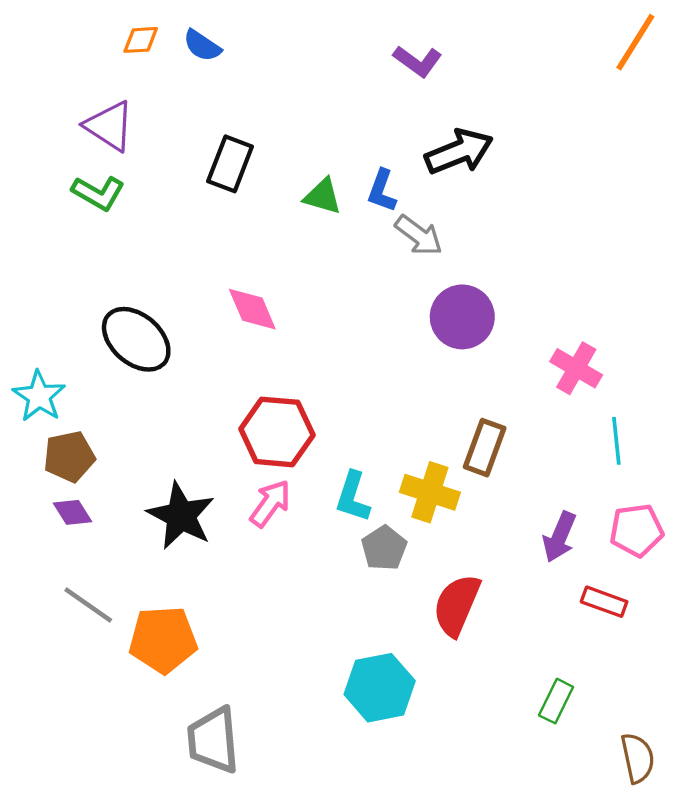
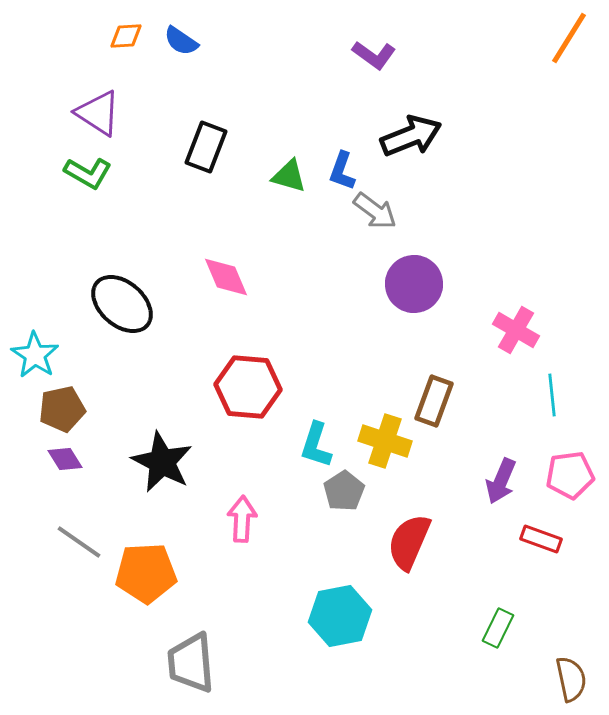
pink arrow: (270, 503) -> (242, 519), moved, turned -33

